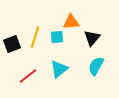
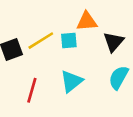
yellow line: (35, 37) -> (41, 41), turned 40
red line: (28, 76) -> (32, 90), turned -36

